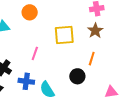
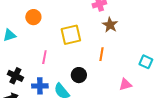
brown star: (95, 31) -> (110, 25), moved
black circle: (77, 76) -> (79, 75), moved

